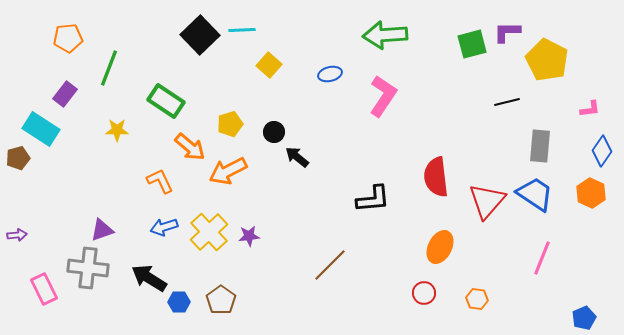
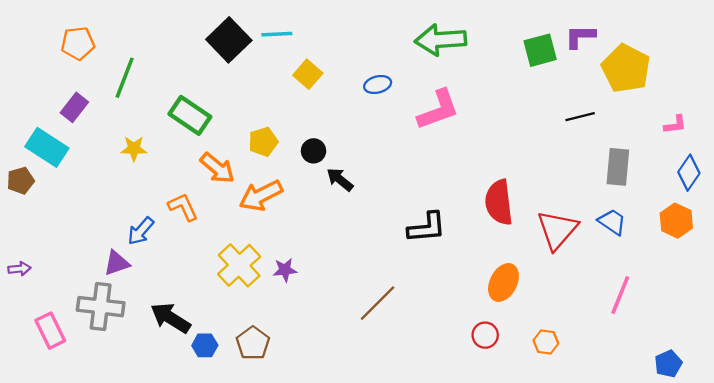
pink L-shape: (383, 96) -> (438, 110), turned 36
blue trapezoid: (535, 194) -> (612, 222), size x0.7
blue arrow: (164, 227) -> (141, 231), moved, turned -32

